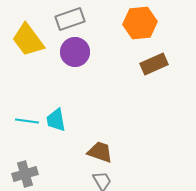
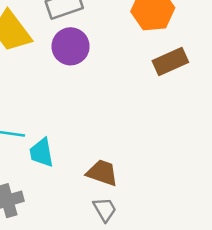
cyan trapezoid: (56, 120) -> (41, 153), moved

